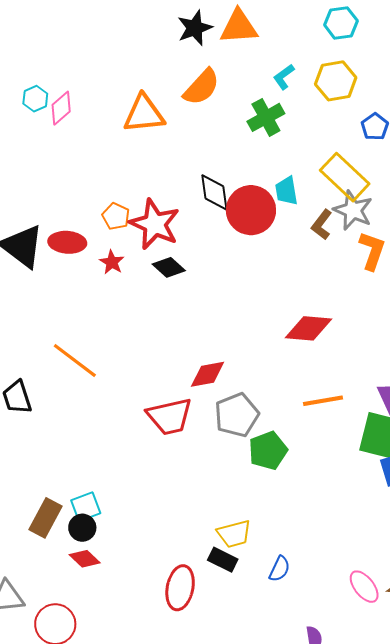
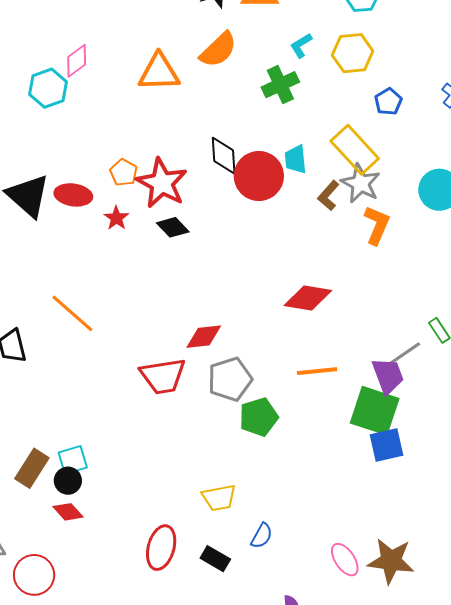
cyan hexagon: (35, 99) -> (48, 88), moved, size x1.5
black rectangle: (223, 560) -> (215, 559), moved

